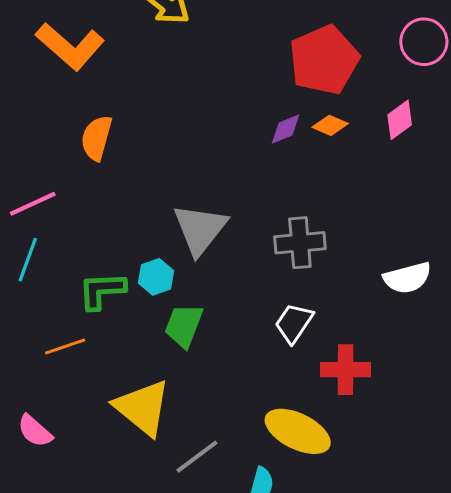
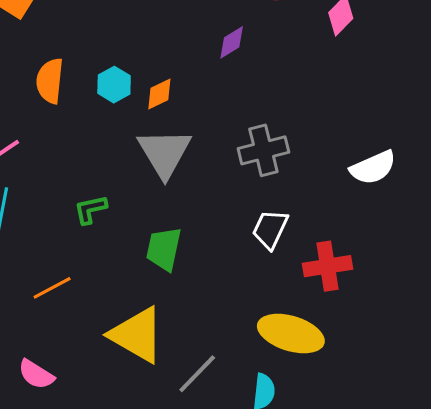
orange diamond: (330, 125) -> (159, 94), moved, turned -40
cyan hexagon: (156, 277) -> (114, 85), moved
green L-shape: (102, 291) -> (90, 209), moved, size x0.7

